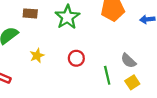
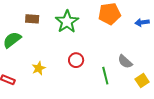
yellow star: (37, 56) -> (39, 68), moved
yellow square: (132, 82) -> (142, 81), moved

